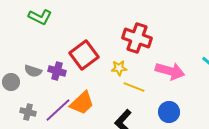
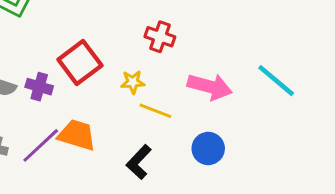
red cross: (137, 38) -> (160, 37), size x0.7
orange trapezoid: (82, 103) -> (77, 135), turned -120

